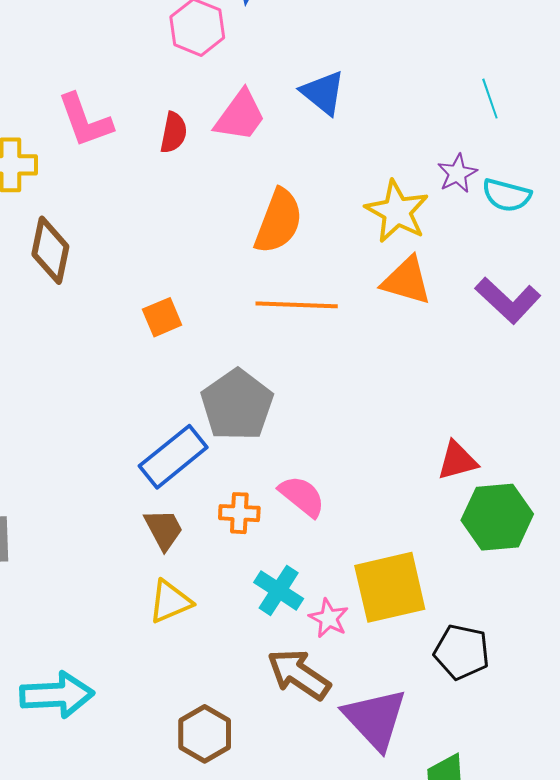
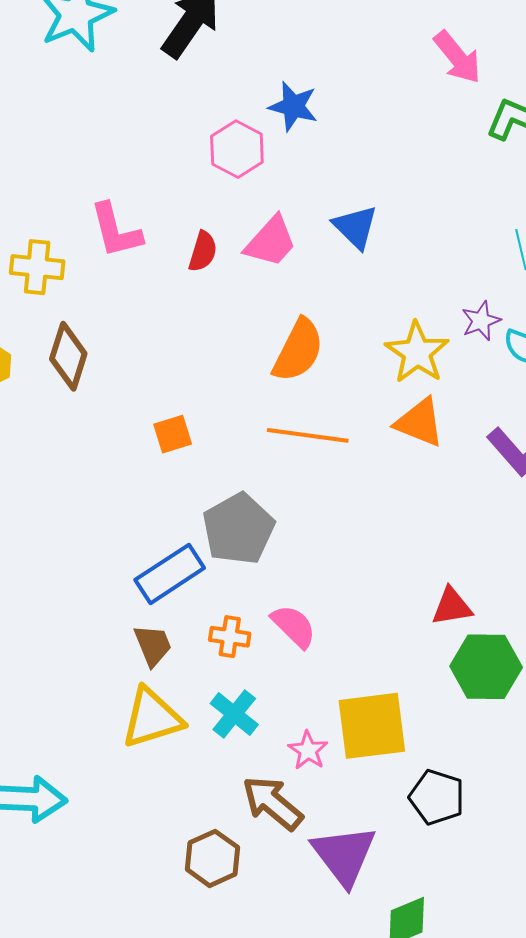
cyan cross: (279, 590) -> (234, 714), moved
yellow triangle: (170, 602) -> (152, 718), size x1.4
brown hexagon: (205, 734) -> (212, 858), moved

